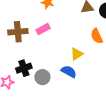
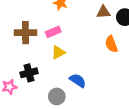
yellow triangle: (77, 54) -> (58, 52), moved
gray circle: (42, 77) -> (57, 96), moved

